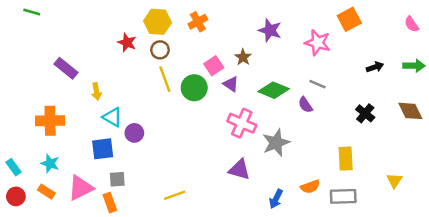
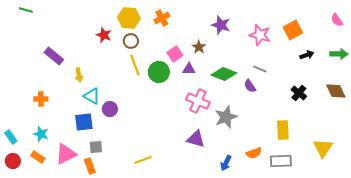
orange square: (349, 19) -> (293, 30), moved
purple triangle: (231, 84) -> (189, 69), turned -32
orange cross: (50, 121) -> (41, 99), size x0.6
yellow triangle: (394, 181) -> (323, 148), size x1.5

